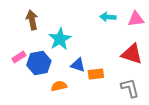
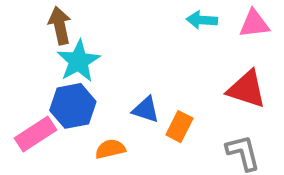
cyan star: (60, 39) -> (78, 61), moved
pink rectangle: (19, 57) -> (36, 134), moved, size x1.5
orange rectangle: (96, 74) -> (179, 127), turned -56

